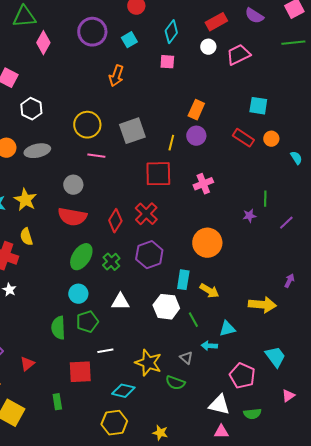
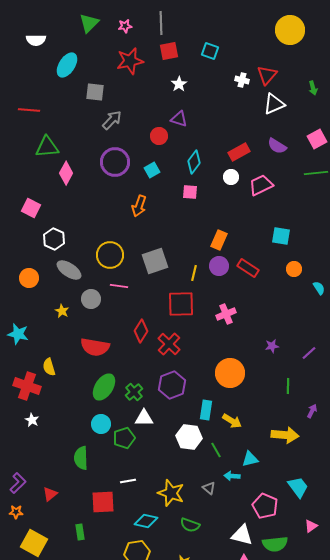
red rectangle: (243, 138) -> (248, 268), moved
gray ellipse: (37, 151) -> (69, 270), moved, turned 45
gray circle: (73, 185) -> (91, 299), moved
green line: (265, 199) -> (288, 386), moved
yellow star: (25, 200) -> (62, 311), moved, size x0.6
red diamond: (115, 221) -> (141, 331), moved
white triangle: (120, 302) -> (144, 418), moved
green pentagon: (87, 322) -> (124, 438), moved
green semicircle: (175, 383) -> (190, 525), moved
green semicircle: (252, 414) -> (275, 544), size x1.4

